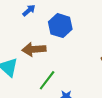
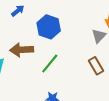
green line: (47, 80) -> (50, 63), moved

